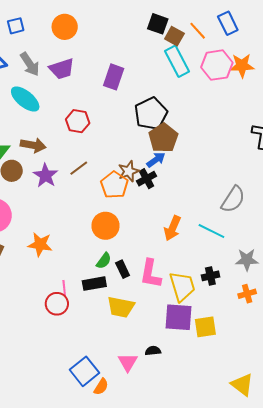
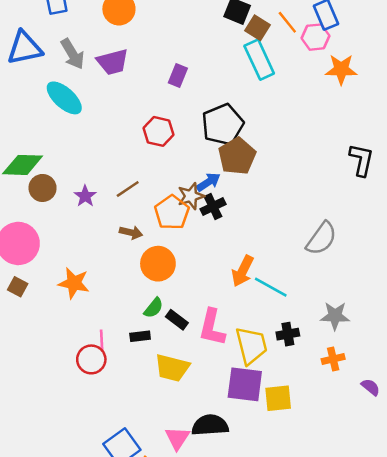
pink hexagon: (217, 65) -> (315, 37), moved, size x0.7
purple rectangle: (114, 77) -> (178, 75), size x0.7
red hexagon: (78, 121) -> (159, 131), moved
brown arrow: (33, 145) -> (131, 232), moved, size x0.7
blue arrow: (156, 160) -> (208, 182), moved
purple star: (46, 175) -> (85, 196), size x0.7
cyan line: (211, 231) -> (271, 287), moved
black rectangle: (123, 269) -> (177, 320), turned -30
black rectangle: (94, 284) -> (140, 336), size x0.7
black semicircle: (153, 351) -> (210, 425), size x1.8

